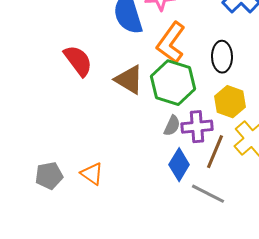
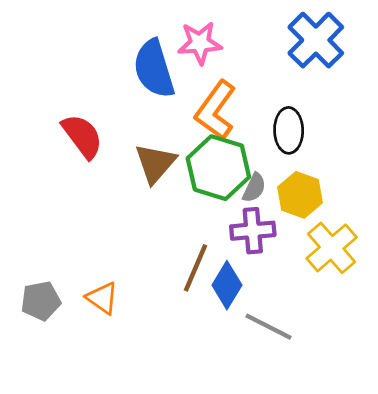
brown triangle: (129, 80) -> (155, 163), turned 40
gray semicircle: (172, 126) -> (254, 188), moved
brown line: (215, 152) -> (195, 268), moved

